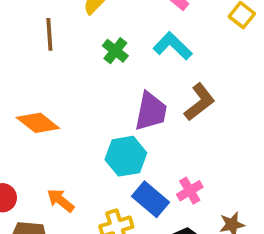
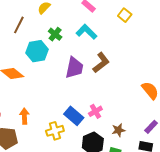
brown line: (49, 34) -> (19, 25), turned 30
cyan hexagon: (126, 156) -> (37, 51), moved
orange arrow: (61, 200) -> (24, 116), turned 49

